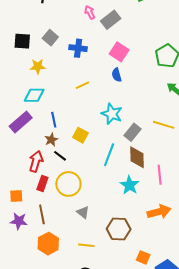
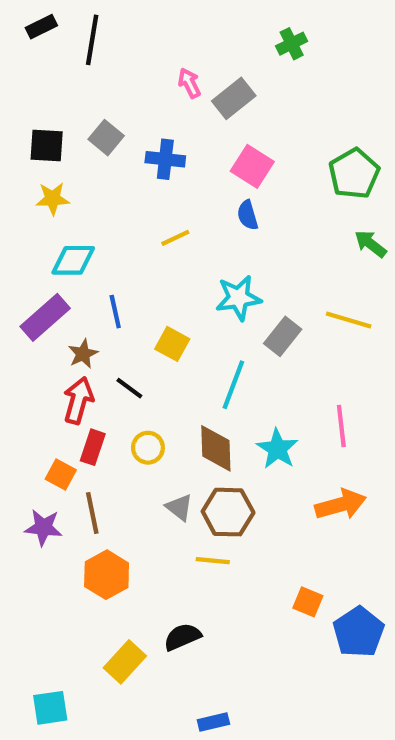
yellow star: (38, 66) -> (53, 199), moved
cyan star: (112, 114) -> (238, 298), turned -30
brown star: (51, 140) -> (83, 354), moved
brown diamond: (137, 157) -> (216, 448), moved
yellow circle: (68, 184) -> (148, 448), size x0.6
orange square: (16, 196) -> (61, 475), moved, turned 32
brown hexagon: (119, 229) -> (228, 512), moved
yellow line: (86, 245) -> (213, 561), moved

